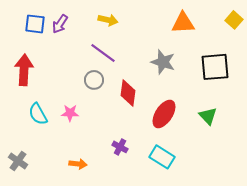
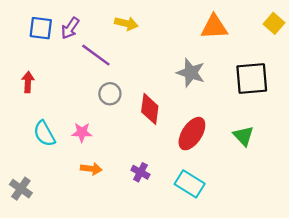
purple line: (103, 53) -> (96, 55), moved
red arrow: (24, 70) -> (28, 82), size x0.6
orange arrow: (78, 164) -> (91, 169), moved

